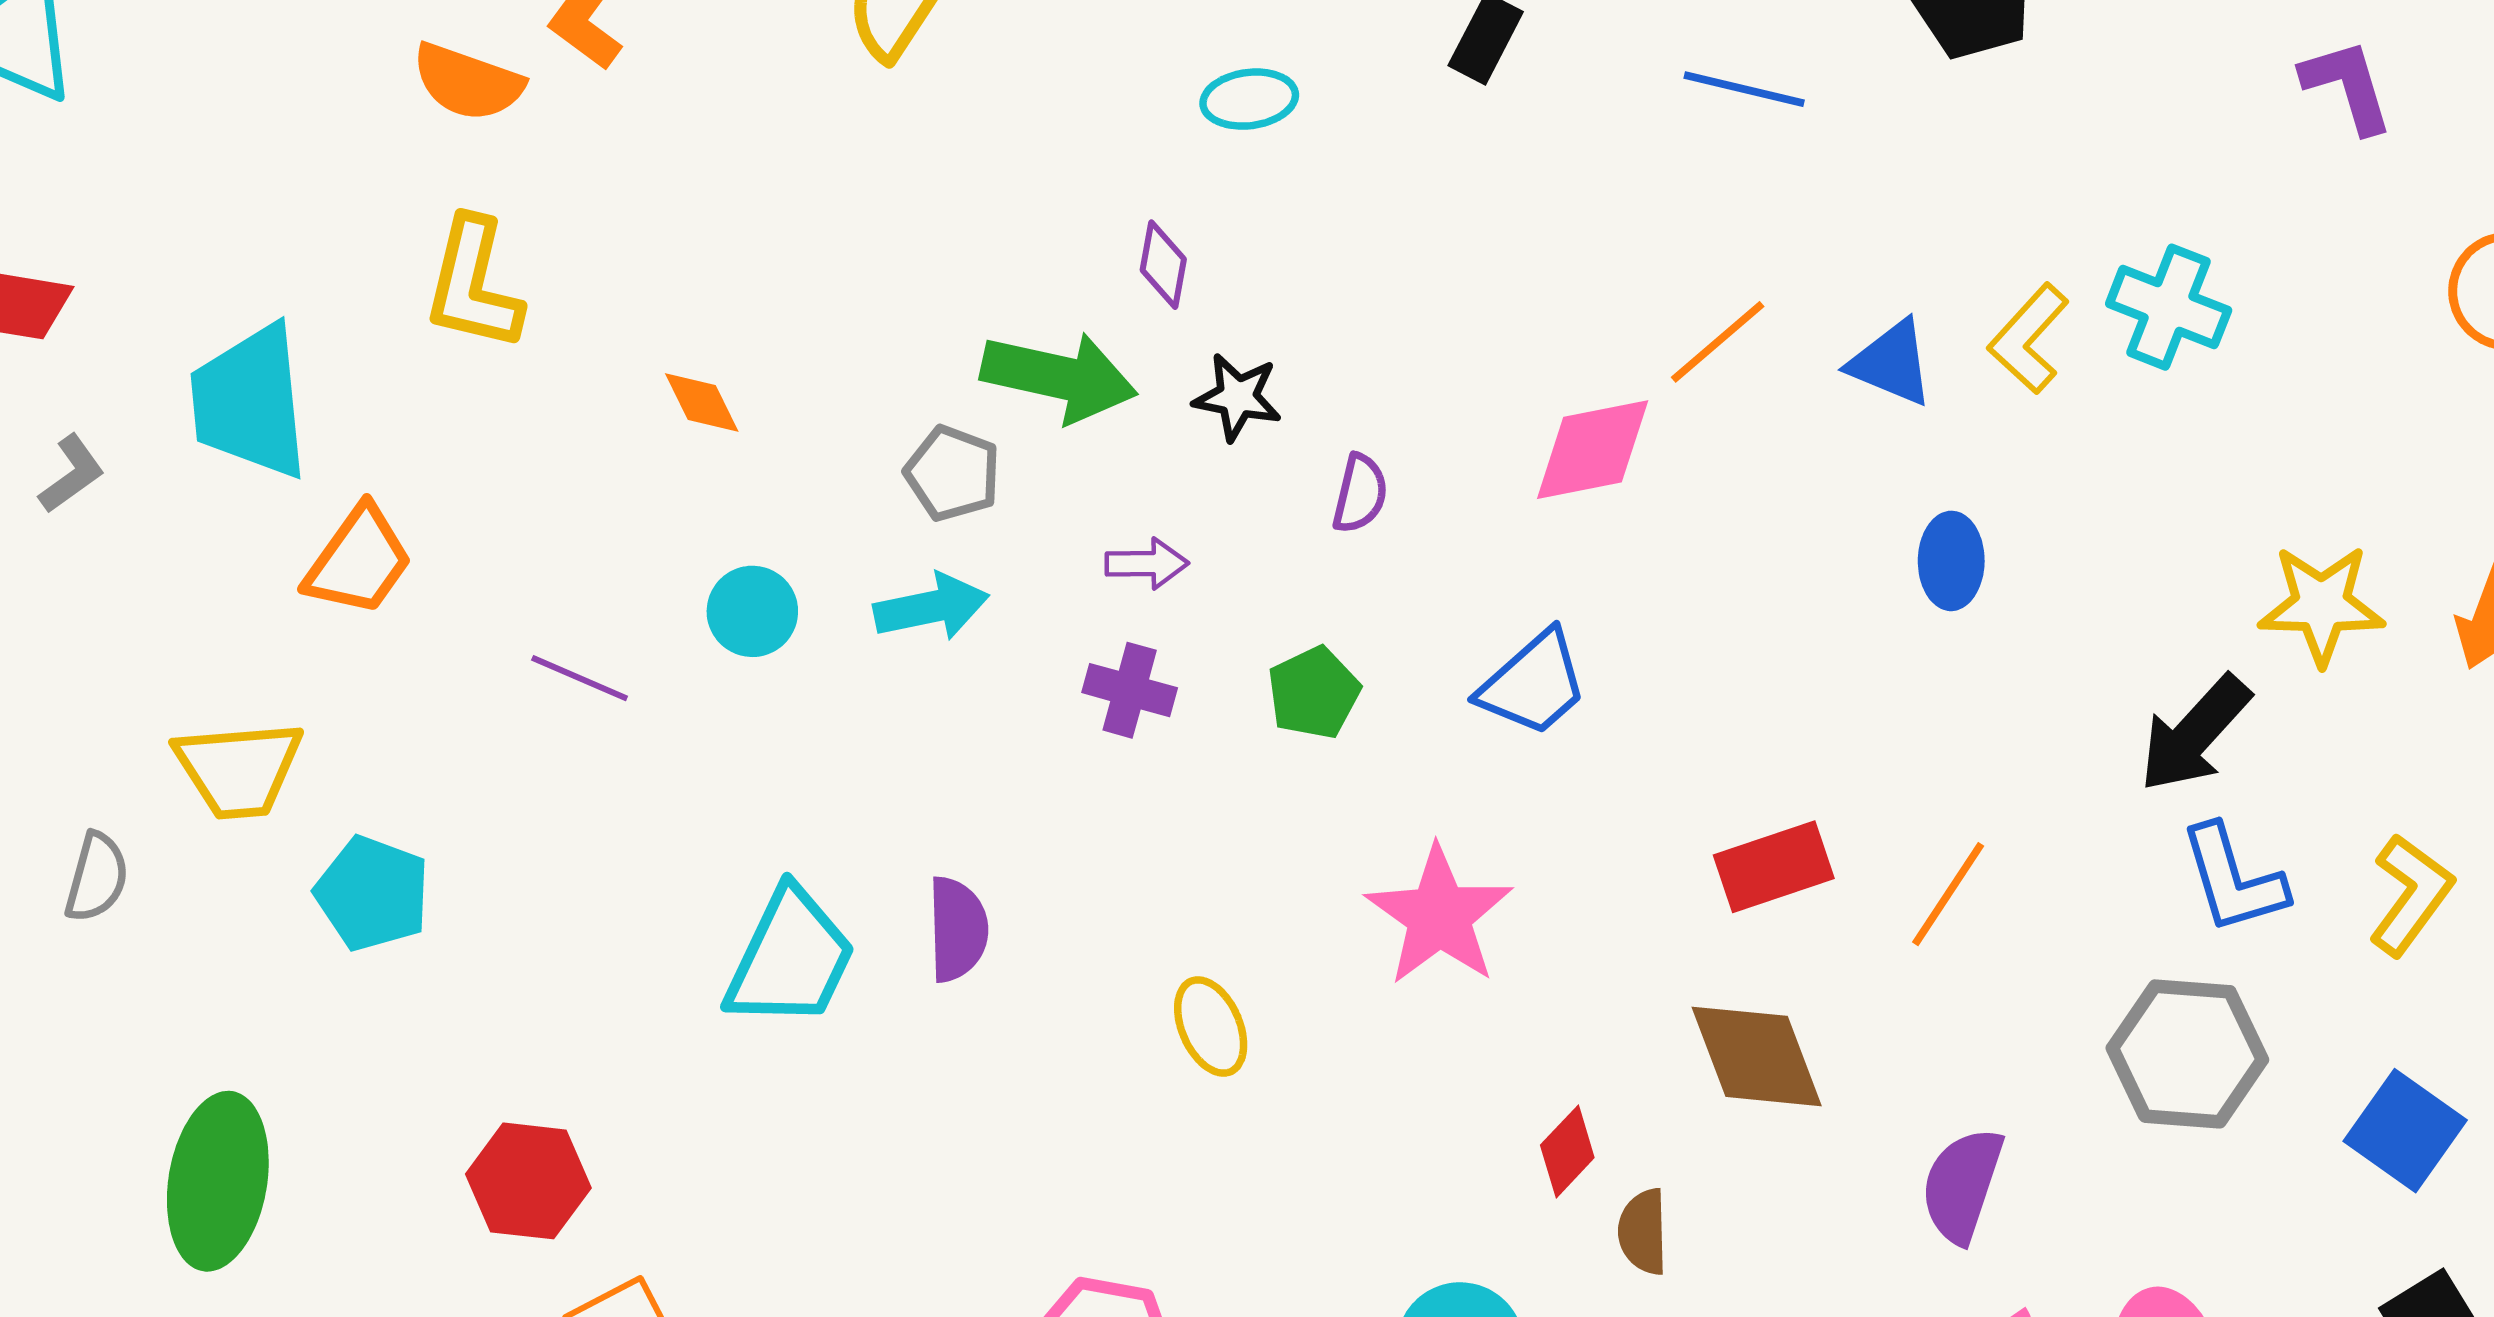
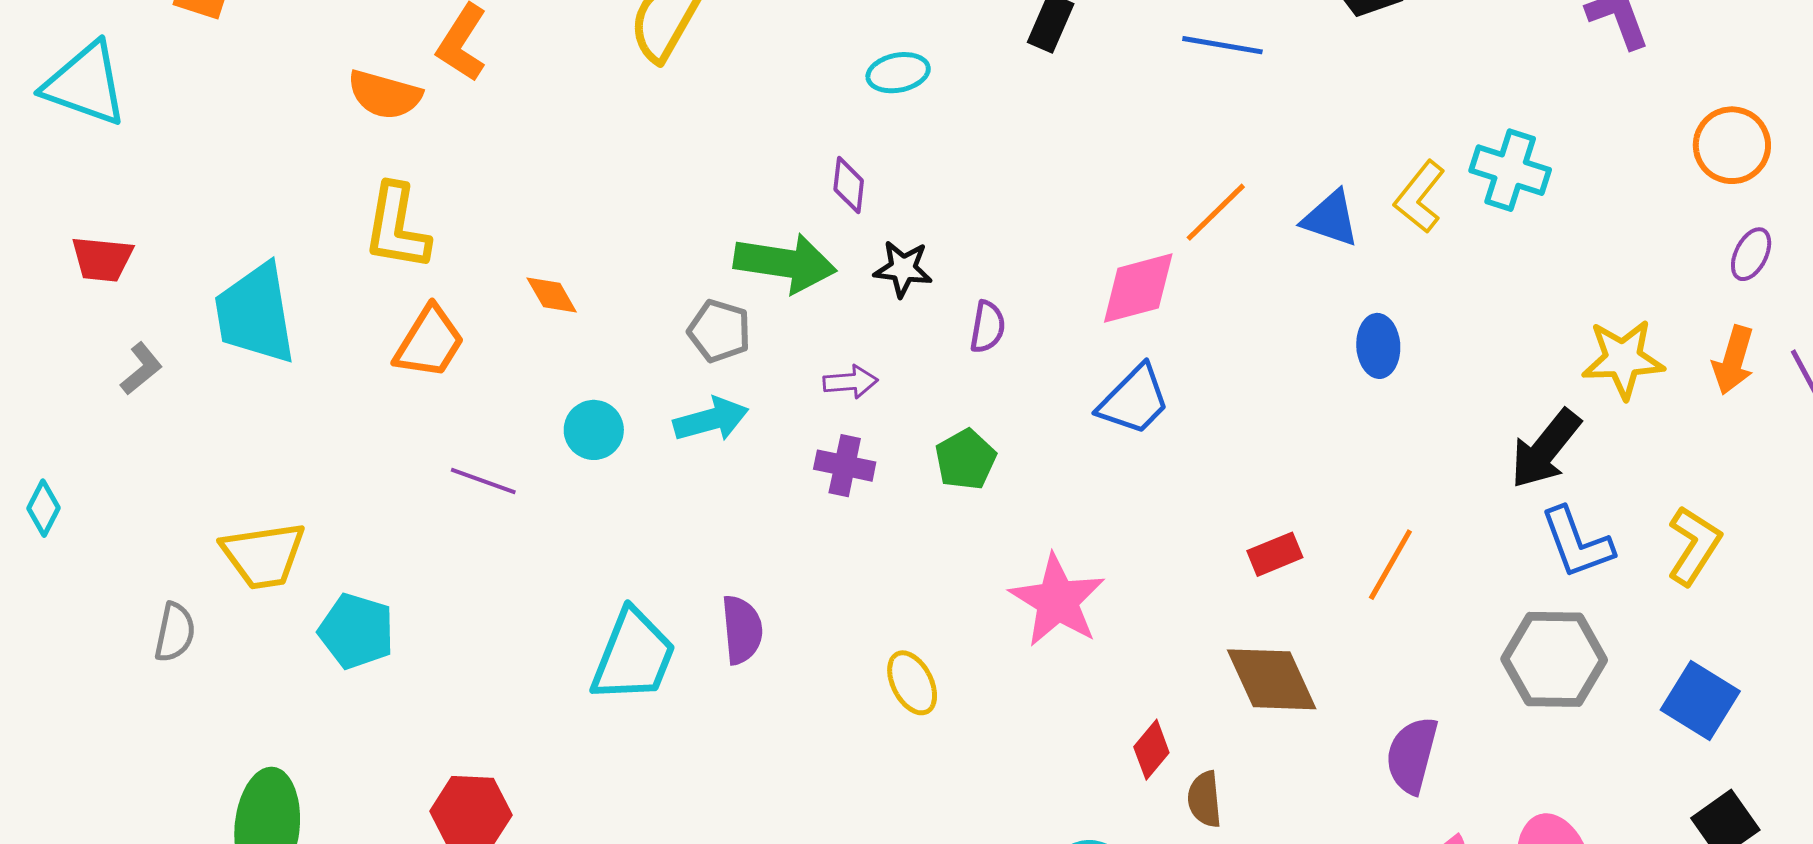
orange trapezoid: (359, 561) -> (429, 342), moved
blue trapezoid: (1533, 684) -> (1134, 400), moved
red rectangle: (1774, 867) -> (1275, 554), size x0.7

